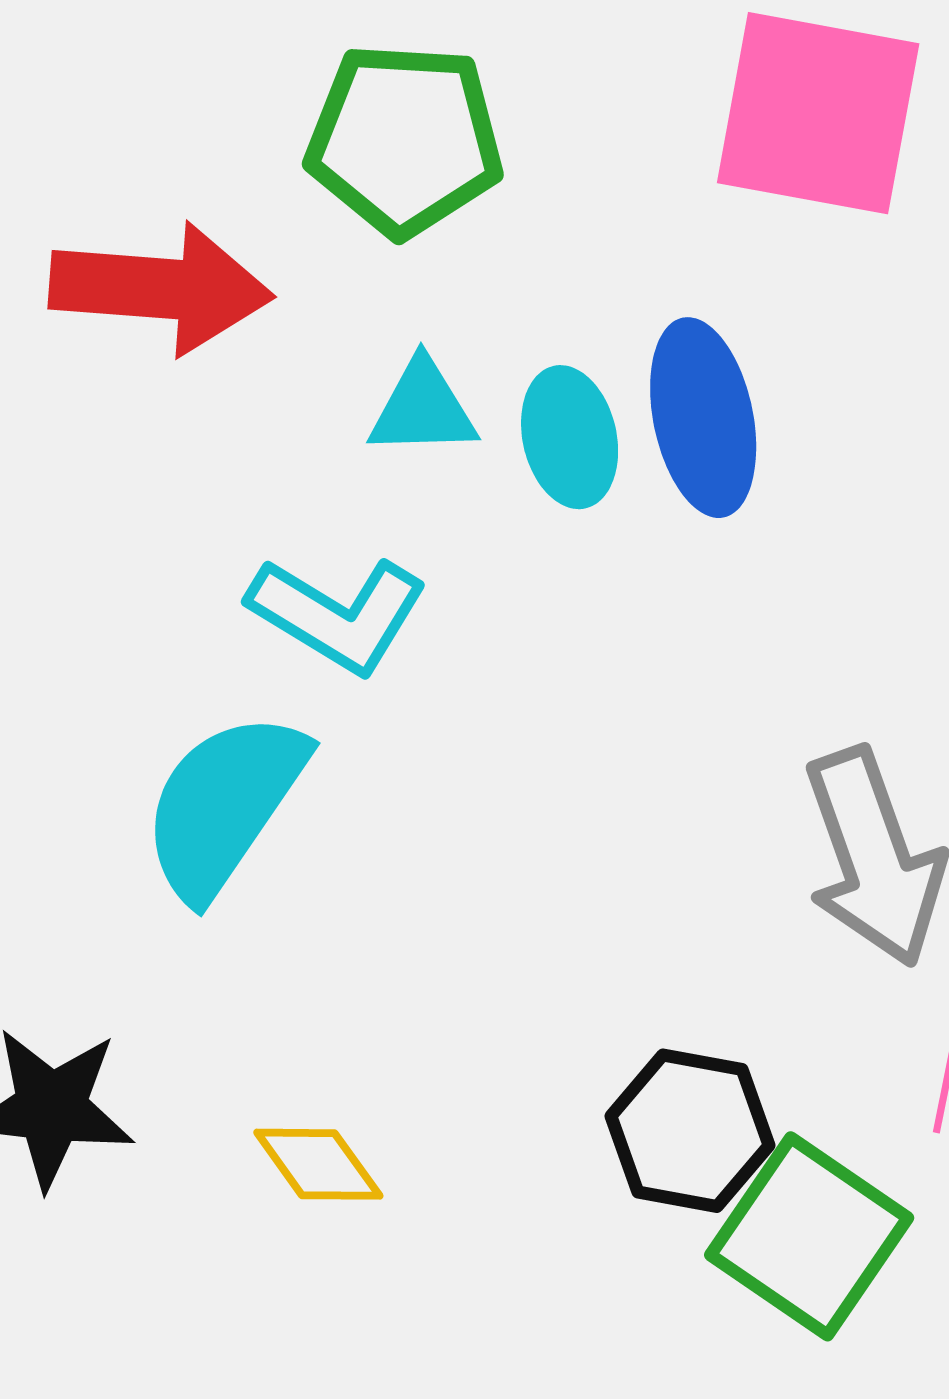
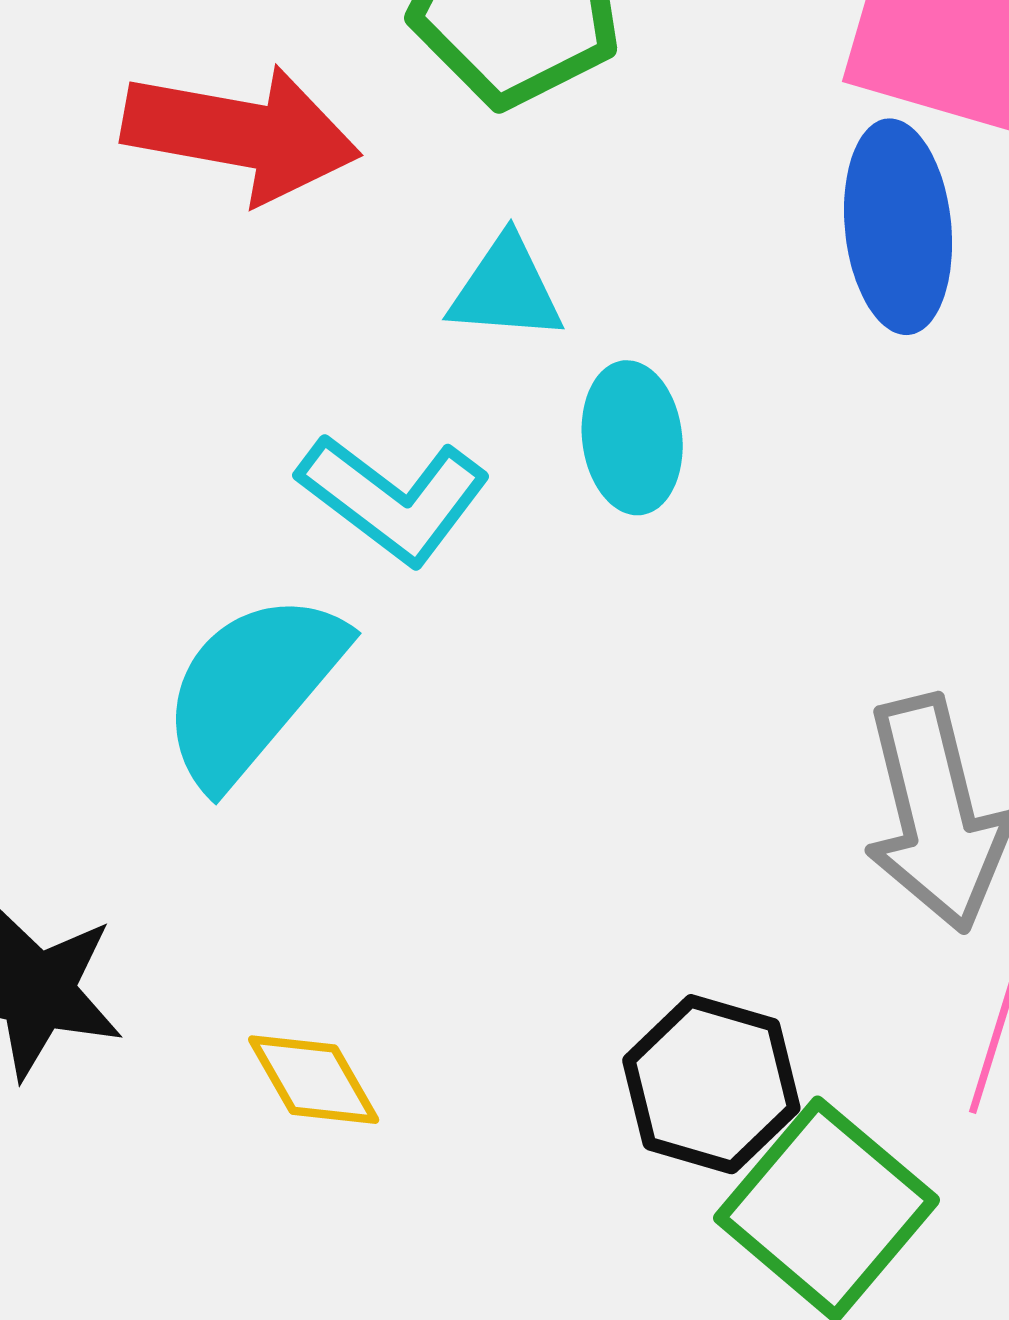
blue ellipse: (703, 418) -> (898, 227), moved
cyan ellipse: (570, 437) -> (632, 438), moved

